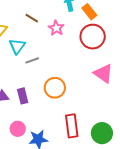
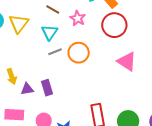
cyan triangle: (17, 46) -> (50, 32), moved
orange circle: (55, 88) -> (79, 53), moved

